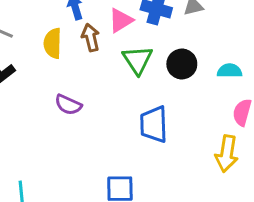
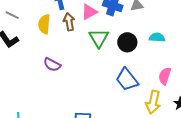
cyan semicircle: (230, 71) -> (157, 37), moved
blue trapezoid: (154, 124) -> (127, 80), moved, turned -40

